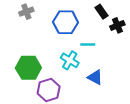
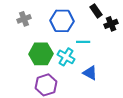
gray cross: (26, 12) -> (24, 19), moved
green hexagon: (28, 68) -> (41, 54), moved

